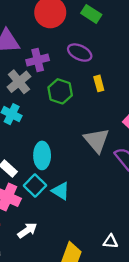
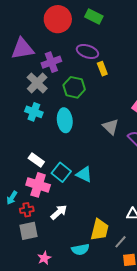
yellow rectangle: (99, 83) -> (102, 69), moved
gray triangle: (96, 140) -> (111, 127), size x0.7
cyan ellipse: (42, 155) -> (65, 120), moved

